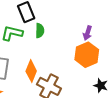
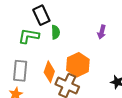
orange hexagon: (87, 55) -> (78, 65), moved

